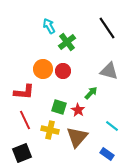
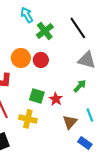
black line: (107, 28) -> (78, 28), moved
green arrow: (91, 93) -> (80, 86), moved
cyan line: (112, 126) -> (90, 115), turned 32
brown triangle: (77, 137) -> (70, 122), moved, size x0.7

